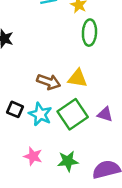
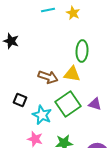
green ellipse: (89, 33) -> (82, 51), moved
cyan star: (40, 114) -> (42, 115), moved

